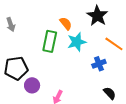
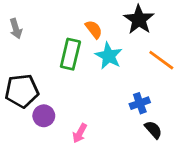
cyan star: (77, 42) -> (109, 56), turned -30
blue cross: (99, 64) -> (140, 103), moved

